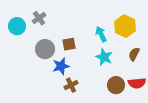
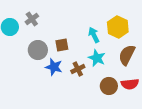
brown semicircle: (134, 54) -> (127, 55), size x1.5
blue star: (61, 66) -> (54, 67), turned 30
brown cross: (71, 85) -> (78, 69), moved

